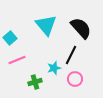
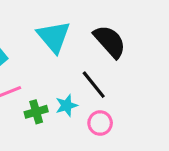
black line: (71, 55) -> (94, 85), turned -66
green cross: (35, 82) -> (36, 112), moved

